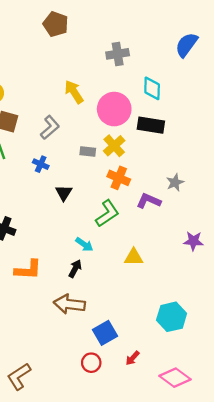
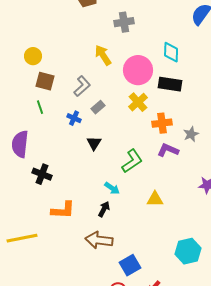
gray cross: (118, 54) -> (124, 22), moved
gray rectangle: (88, 151) -> (98, 107), moved, turned -48
orange cross: (119, 178) -> (162, 123), moved, turned -30

